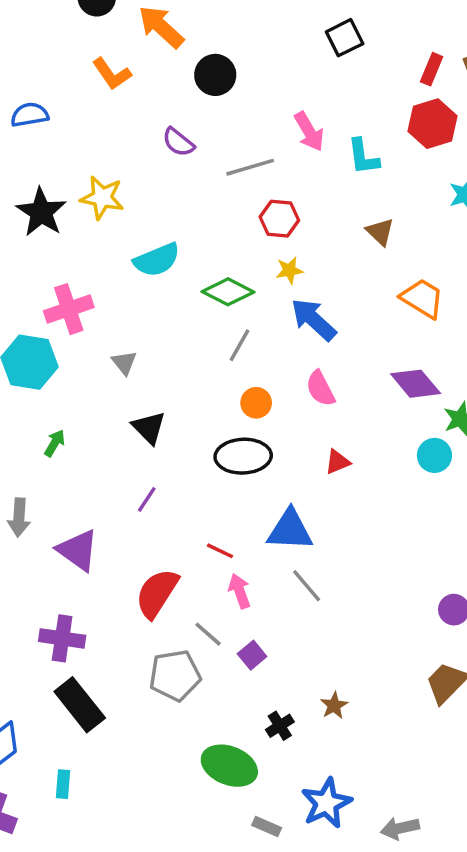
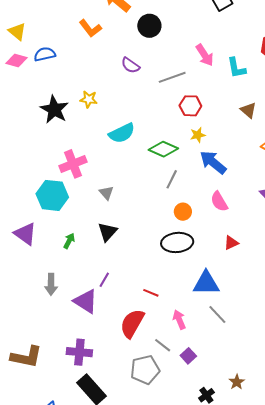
yellow star: (102, 198) -> (89, 99), size x0.7
black triangle: (149, 428) -> (107, 232), moved, turned 30
purple line: (147, 499) -> (104, 280), moved
red line: (220, 551) -> (151, 293), moved

